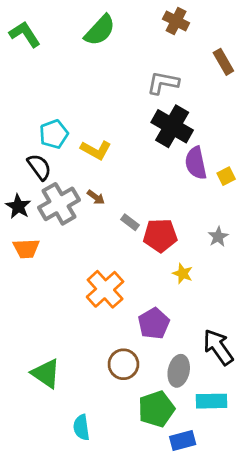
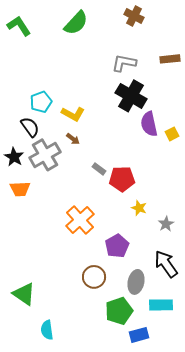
brown rectangle: (223, 62) -> (170, 59), moved, turned -66
brown arrow: (96, 197) -> (73, 139), moved
gray star: (218, 237) -> (166, 224), moved
green triangle: (46, 373) -> (24, 294), moved
cyan semicircle: (81, 427) -> (47, 330), moved

